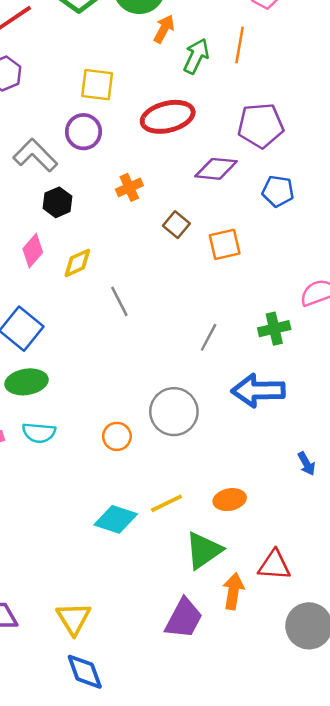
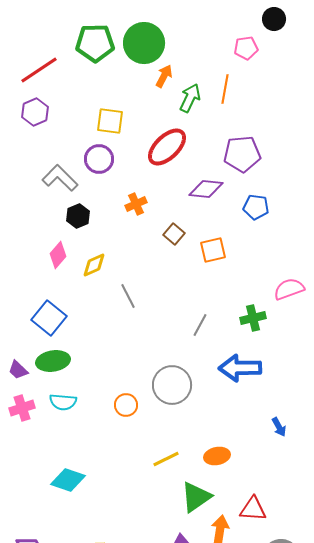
red ellipse: (168, 117) -> (167, 147), turned -30
cyan diamond: (116, 519) -> (68, 480), moved

